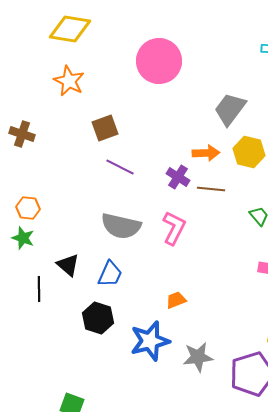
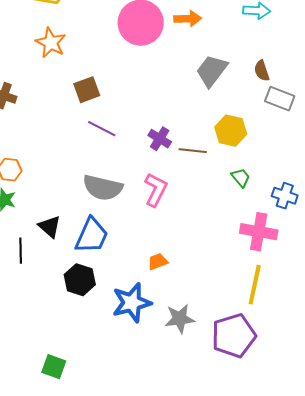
yellow hexagon: (249, 152) -> (231, 131), moved
orange arrow: (206, 153) -> (188, 19), moved
blue trapezoid: (110, 274) -> (92, 236), size x1.4

